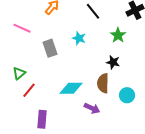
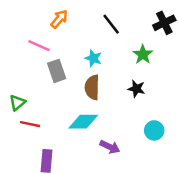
pink line: (22, 28) -> (39, 46), moved
brown semicircle: (103, 83) -> (92, 87), moved
red line: (29, 90) -> (30, 124), turned 63

